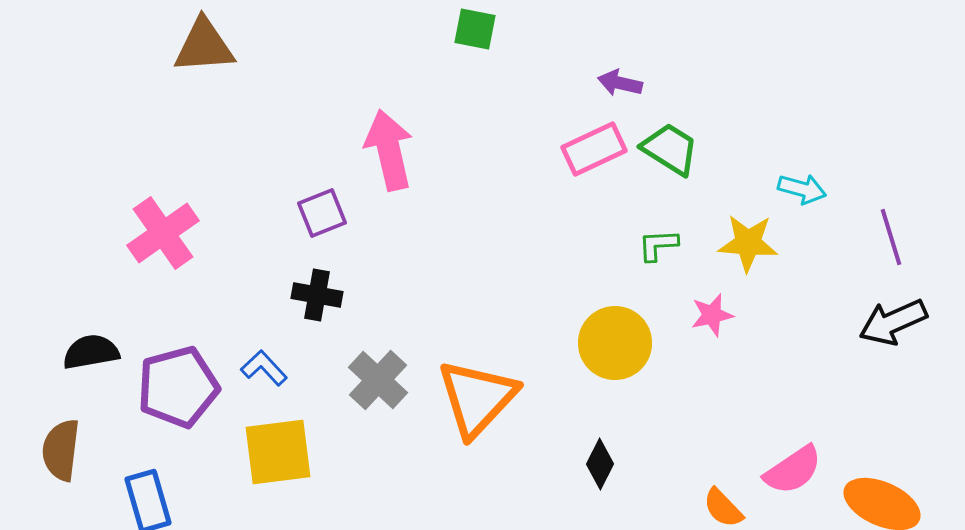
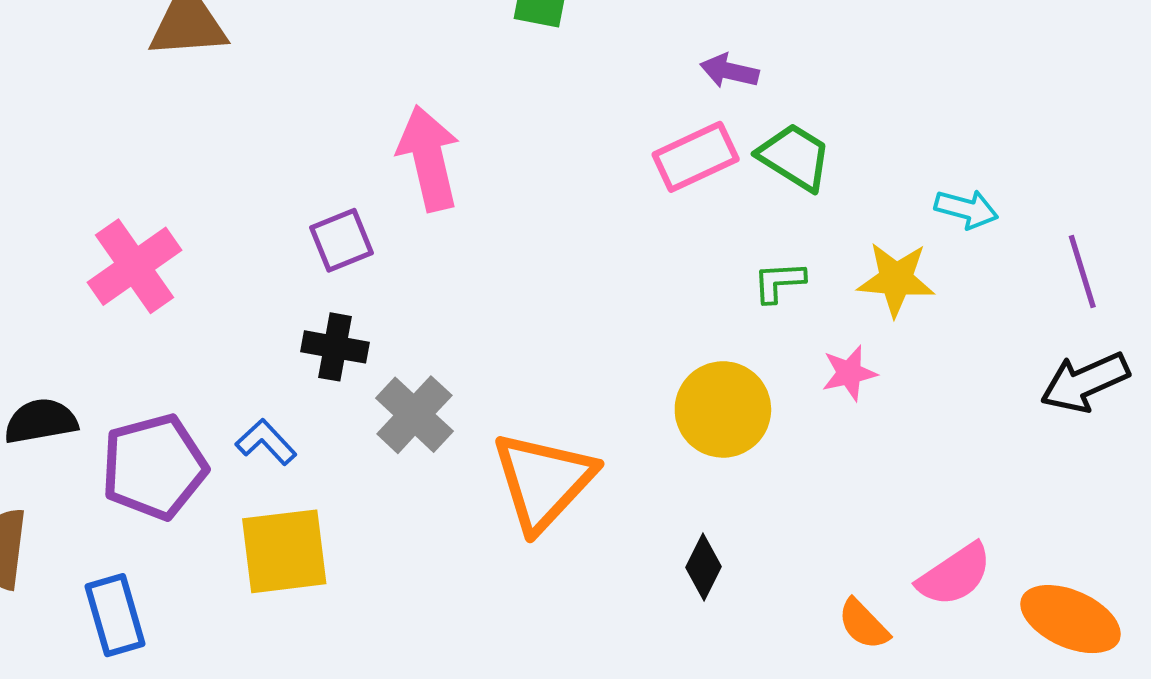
gray cross: (378, 380) -> (414, 415), moved

